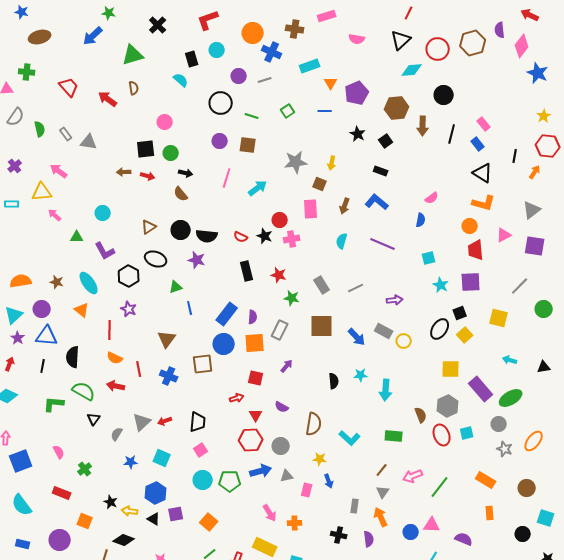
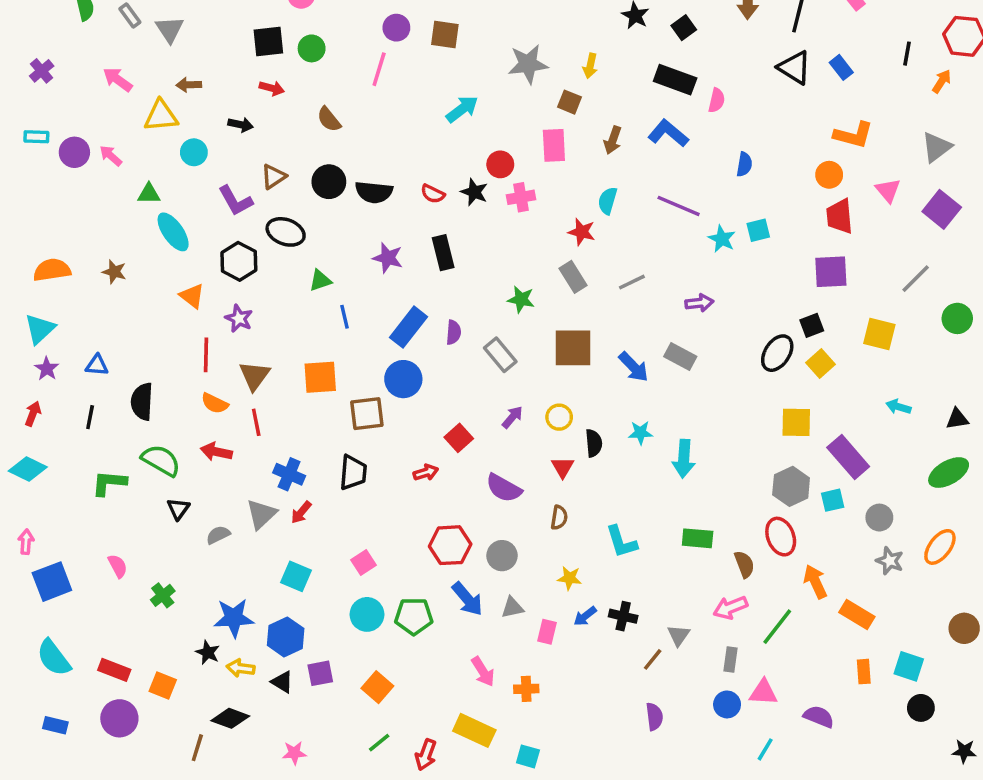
gray triangle: (89, 142) -> (170, 29), turned 48
blue rectangle: (478, 144) -> (841, 67), moved
black rectangle: (381, 171) -> (675, 80), size x1.6
brown arrow: (124, 172) -> (189, 85), moved
black arrow: (186, 173) -> (241, 125), moved
black triangle: (483, 173) -> (795, 67), moved
pink line: (227, 178) -> (379, 69), moved
yellow triangle: (42, 192) -> (161, 116), moved
pink semicircle: (432, 198) -> (717, 100), moved, turned -40
pink triangle: (504, 235) -> (888, 190), turned -42
purple square: (535, 246) -> (942, 209), turned 30
purple L-shape: (105, 251) -> (235, 201), moved
purple star: (197, 260) -> (388, 258), moved
red star: (279, 275) -> (582, 232), moved
cyan ellipse: (89, 283) -> (173, 232), moved
cyan star: (441, 285) -> (722, 239), moved
purple circle: (42, 309) -> (74, 152), moved
orange triangle: (82, 310) -> (192, 296), moved
gray rectangle: (280, 330) -> (500, 355), turned -66
blue triangle: (47, 336) -> (97, 365), size x0.6
brown triangle: (167, 339) -> (254, 376), moved
yellow circle: (404, 341) -> (559, 417), moved
orange square: (255, 343) -> (320, 377), moved
blue cross: (169, 376) -> (289, 474), moved
red square: (256, 378) -> (459, 438), turned 35
green ellipse: (511, 398) -> (949, 473), moved
purple semicircle: (282, 407) -> (504, 488), size x1.5
red triangle: (256, 415) -> (563, 467), moved
brown semicircle: (421, 415) -> (744, 564), moved
red arrow: (165, 421) -> (301, 512), turned -32
black trapezoid: (198, 422) -> (353, 473), moved
brown semicircle: (314, 424) -> (559, 518), size x0.6
cyan square: (467, 433) -> (833, 500), moved
gray semicircle: (117, 434) -> (218, 535), turned 32
cyan L-shape: (350, 438) -> (621, 542), turned 30
blue star: (131, 462) -> (234, 618), moved, size x1.6
brown line: (382, 470) -> (653, 659), moved
blue arrow: (261, 471) -> (467, 599), turned 65
blue arrow: (329, 481) -> (585, 616), turned 72
brown circle: (527, 488) -> (964, 628), moved
red rectangle: (62, 493) -> (114, 670), moved
gray rectangle: (355, 506) -> (730, 659), moved
orange arrow: (381, 517) -> (815, 582), moved
cyan square: (546, 518) -> (909, 666), moved
black cross: (339, 535) -> (623, 616), moved

